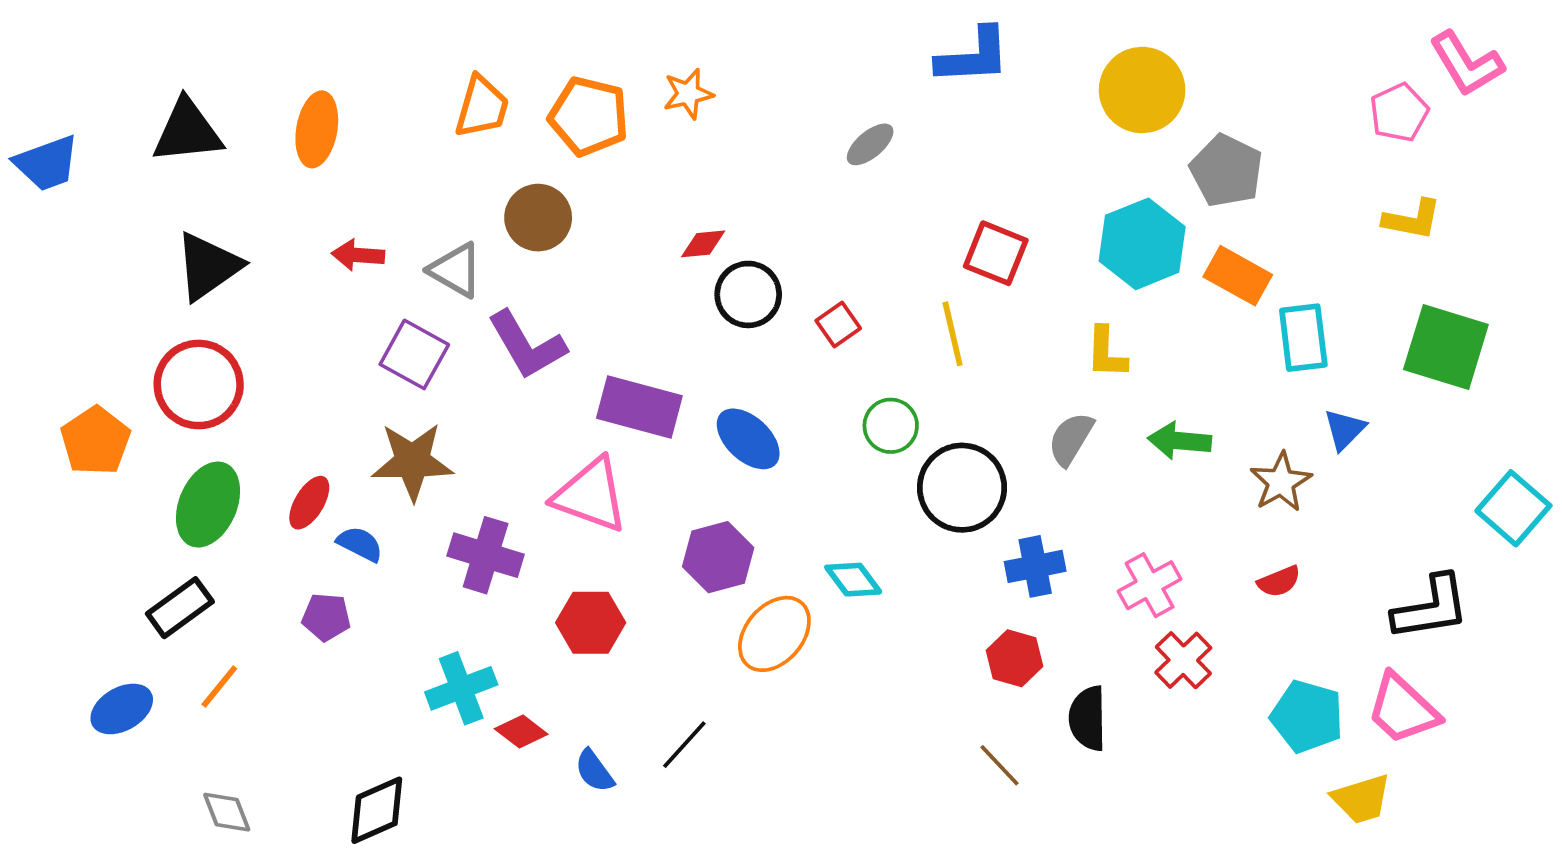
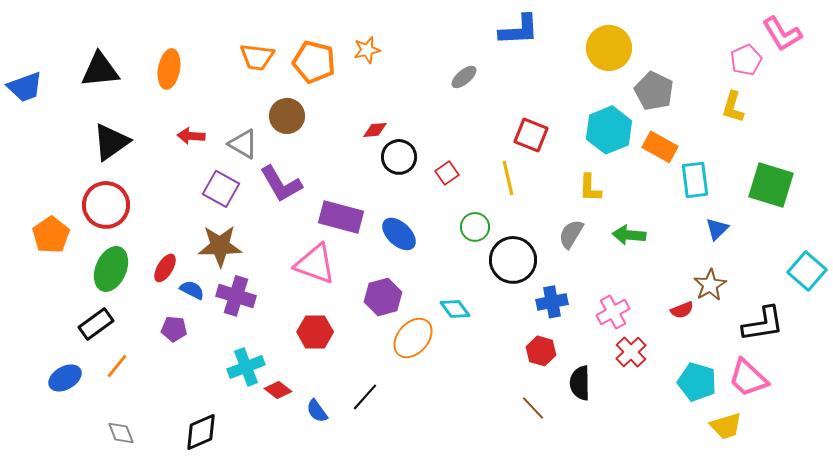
orange trapezoid: (482, 107) -> (257, 57), turned 81
yellow L-shape: (1412, 219) -> (733, 107), moved, turned 96
brown star: (1281, 482) -> (710, 285), moved
purple cross: (486, 555) -> (236, 296), moved

